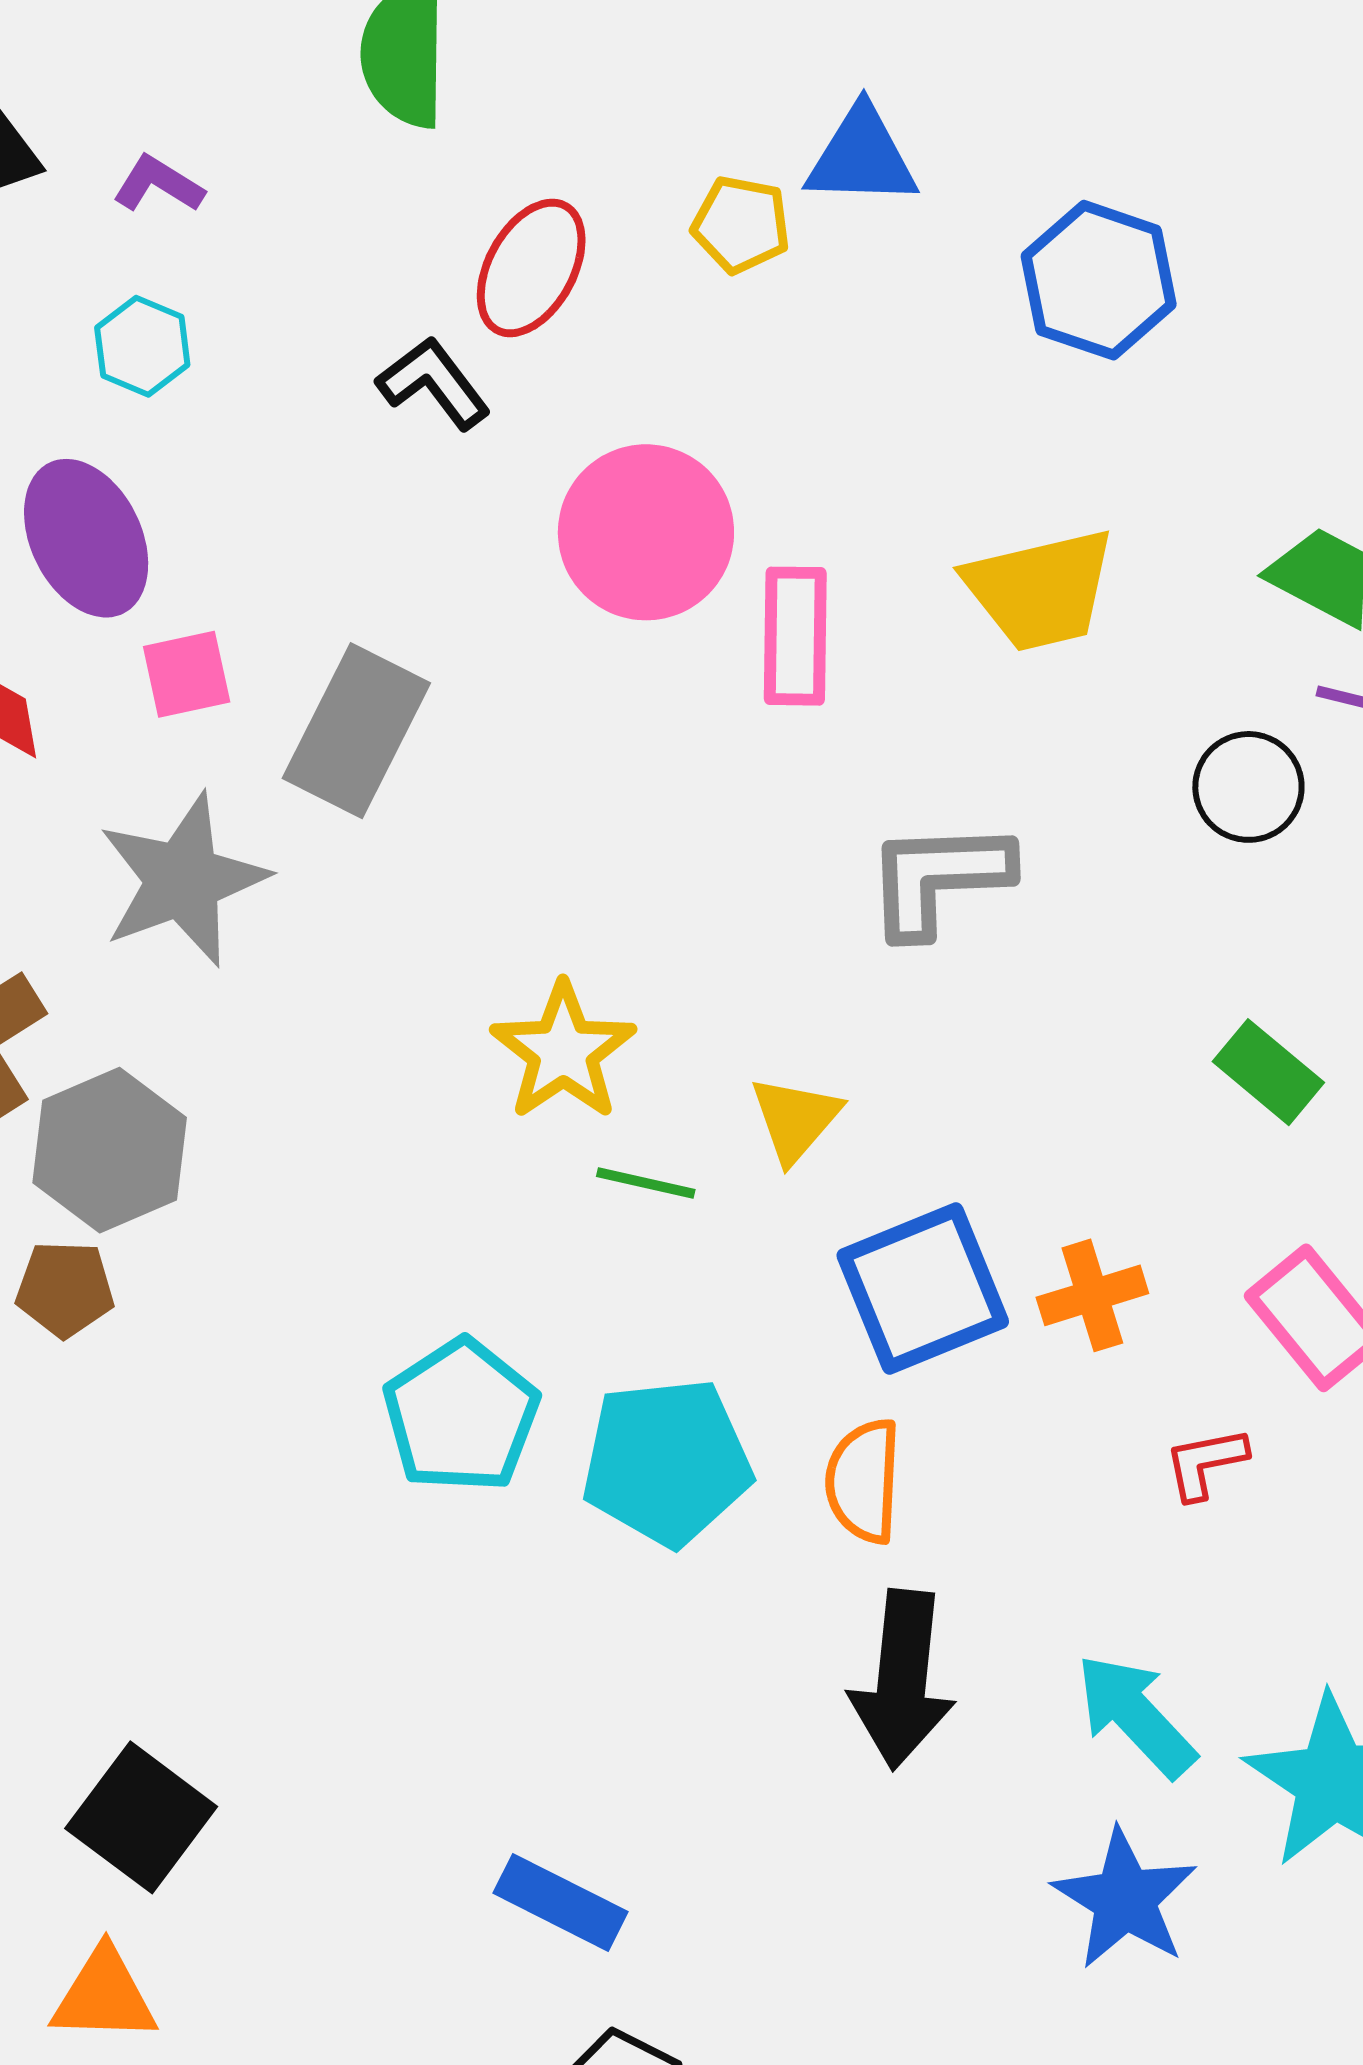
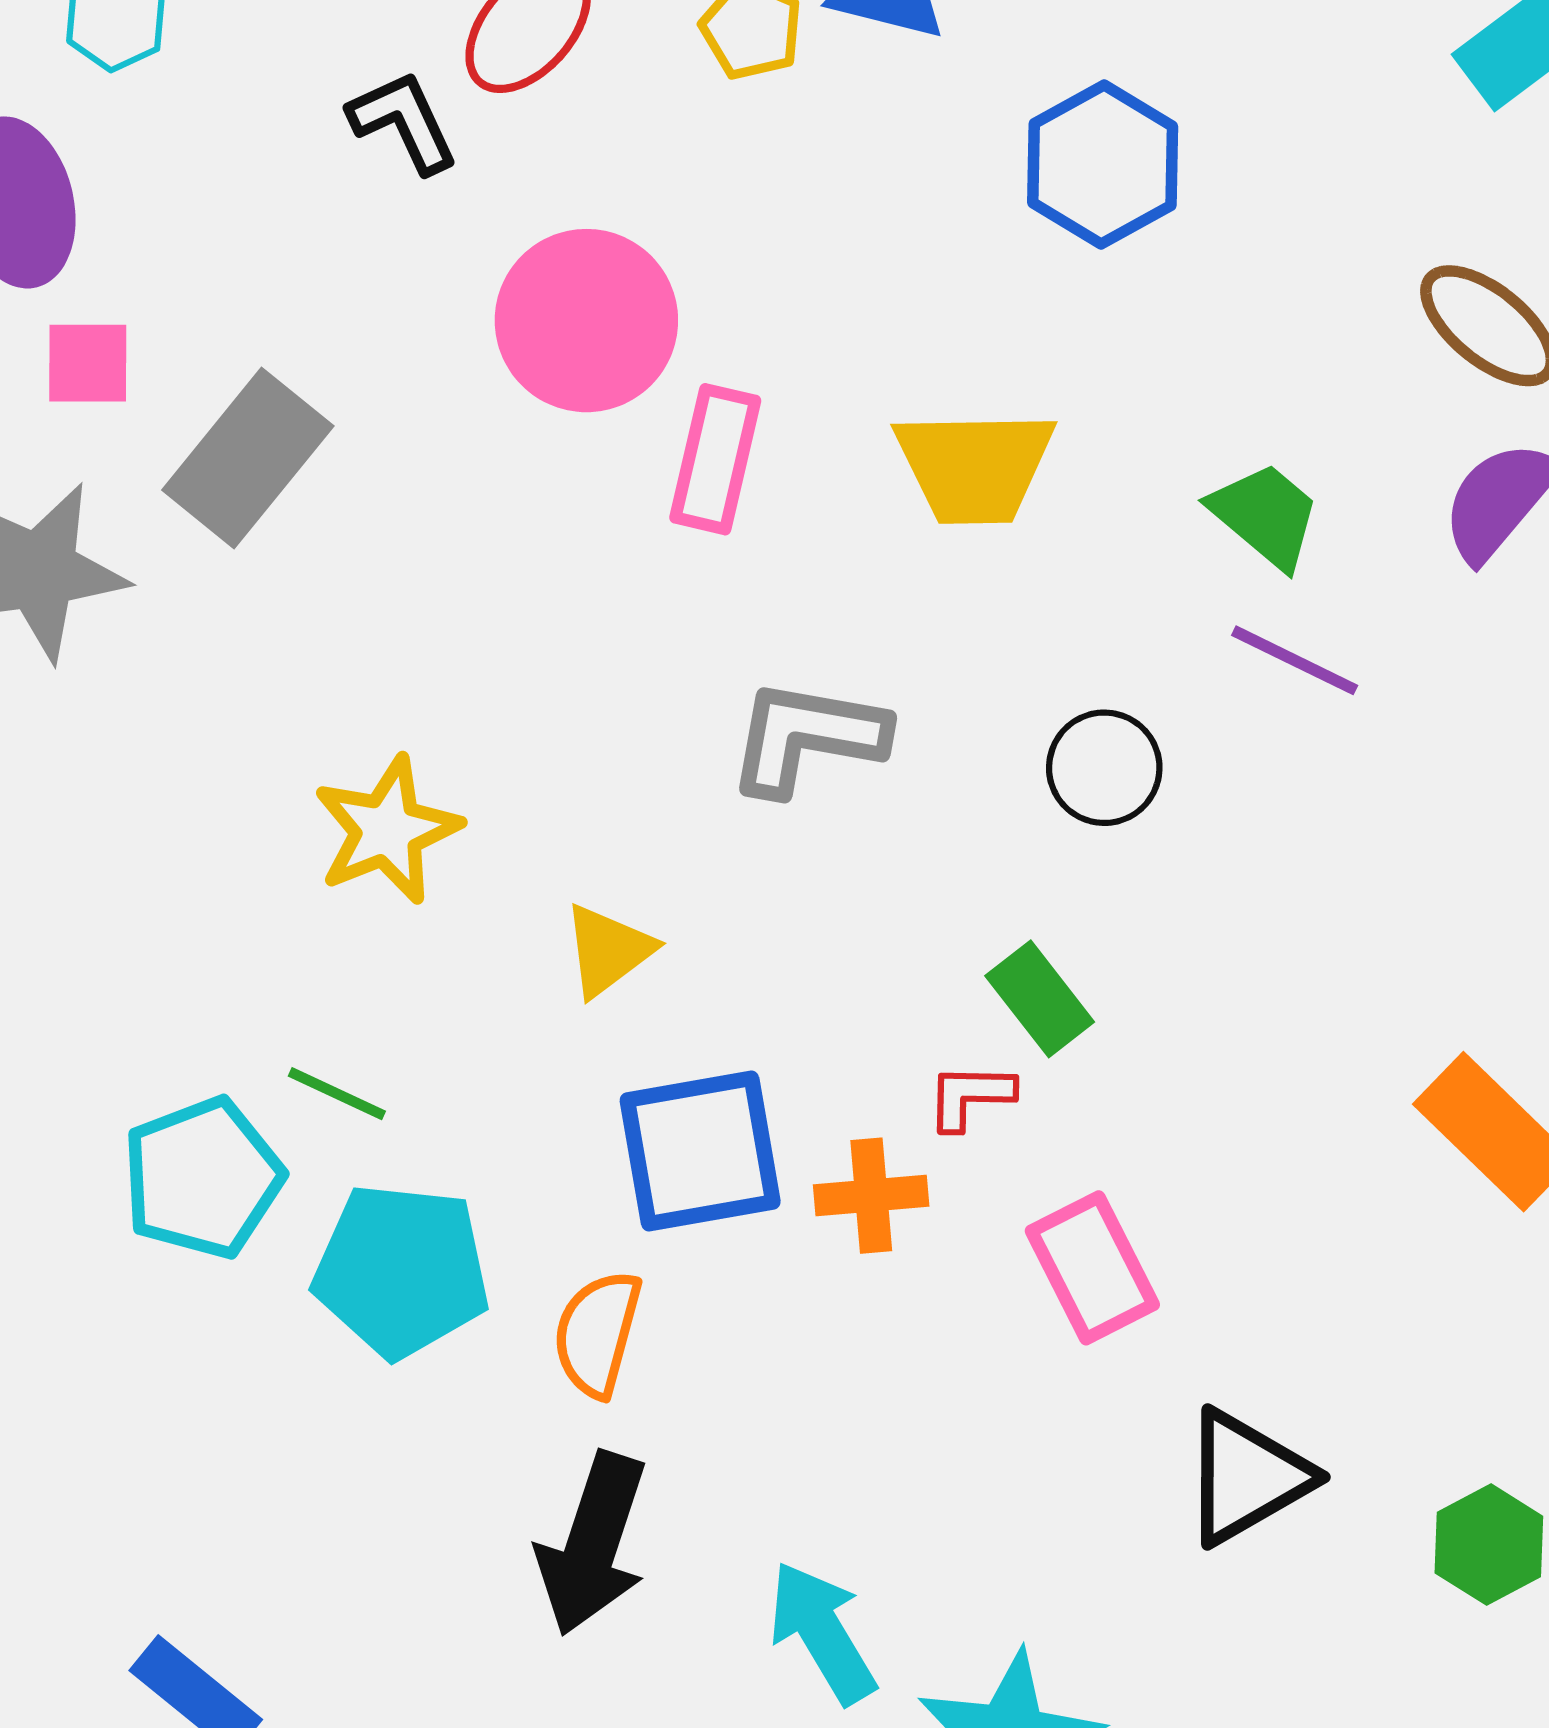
black circle: (1248, 787) -> (1104, 768), moved
green rectangle: (1268, 1072) -> (1040, 999), moved
green line: (646, 1183) -> (337, 1094), moved
red L-shape: (1205, 1463) -> (970, 1096), moved

